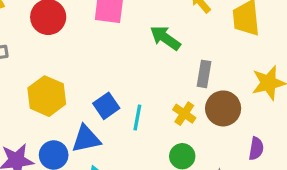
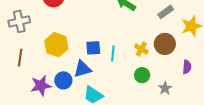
gray rectangle: (204, 74) -> (166, 12), moved, turned 49
blue square: (106, 106) -> (93, 48), turned 35

